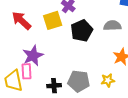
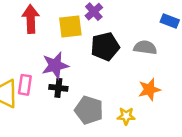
red arrow: (21, 21) -> (31, 19), turned 35
purple star: (33, 56) -> (55, 65), moved
black cross: (54, 86) -> (58, 88), moved

